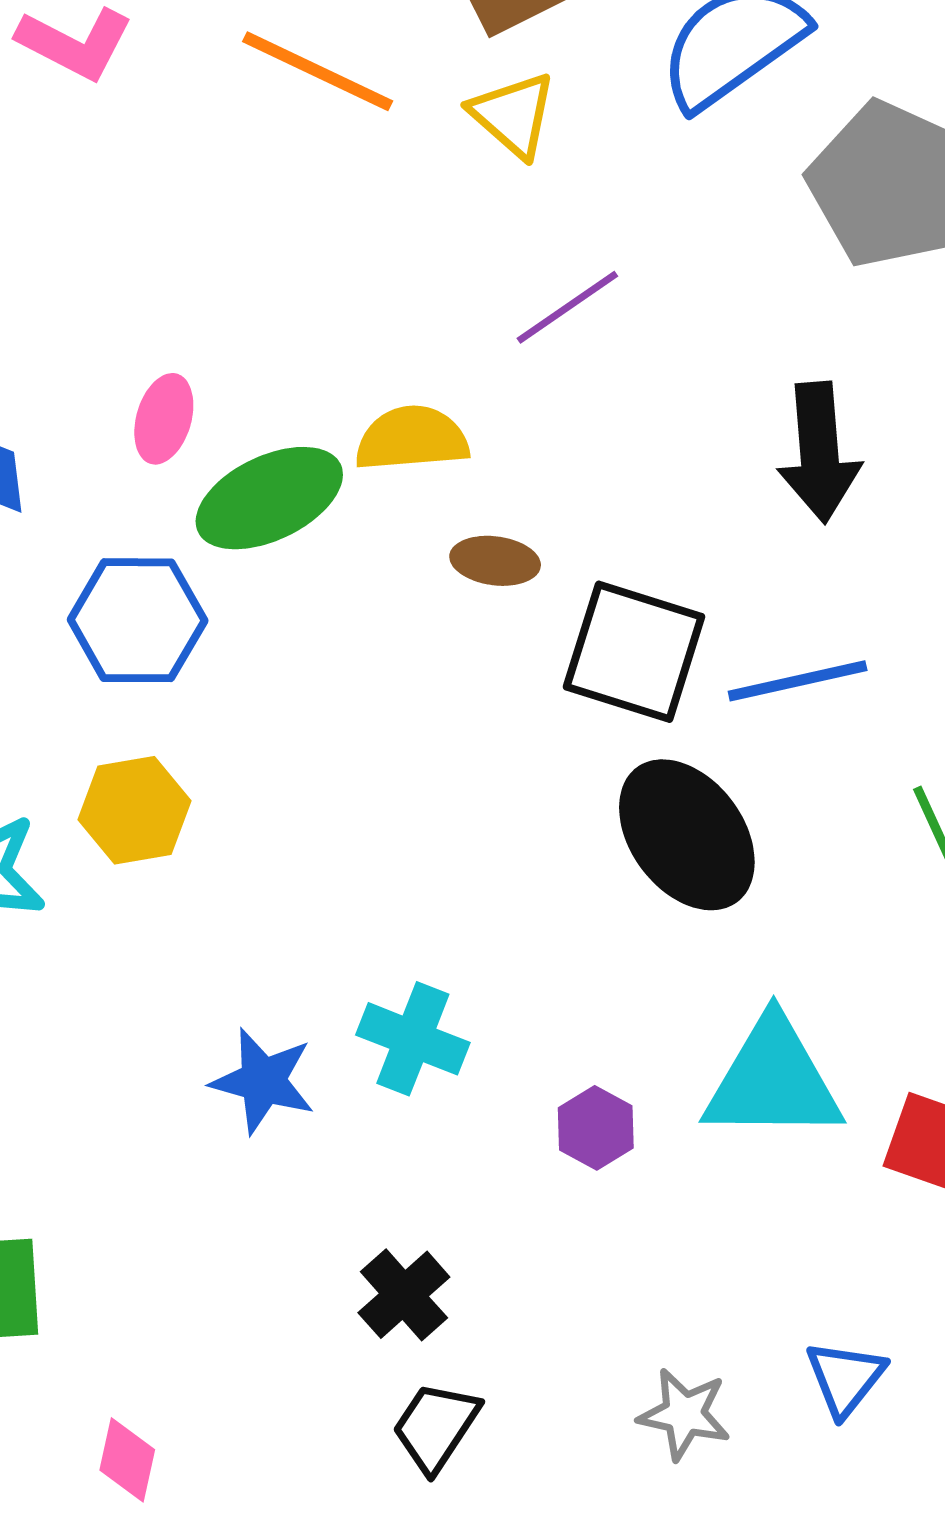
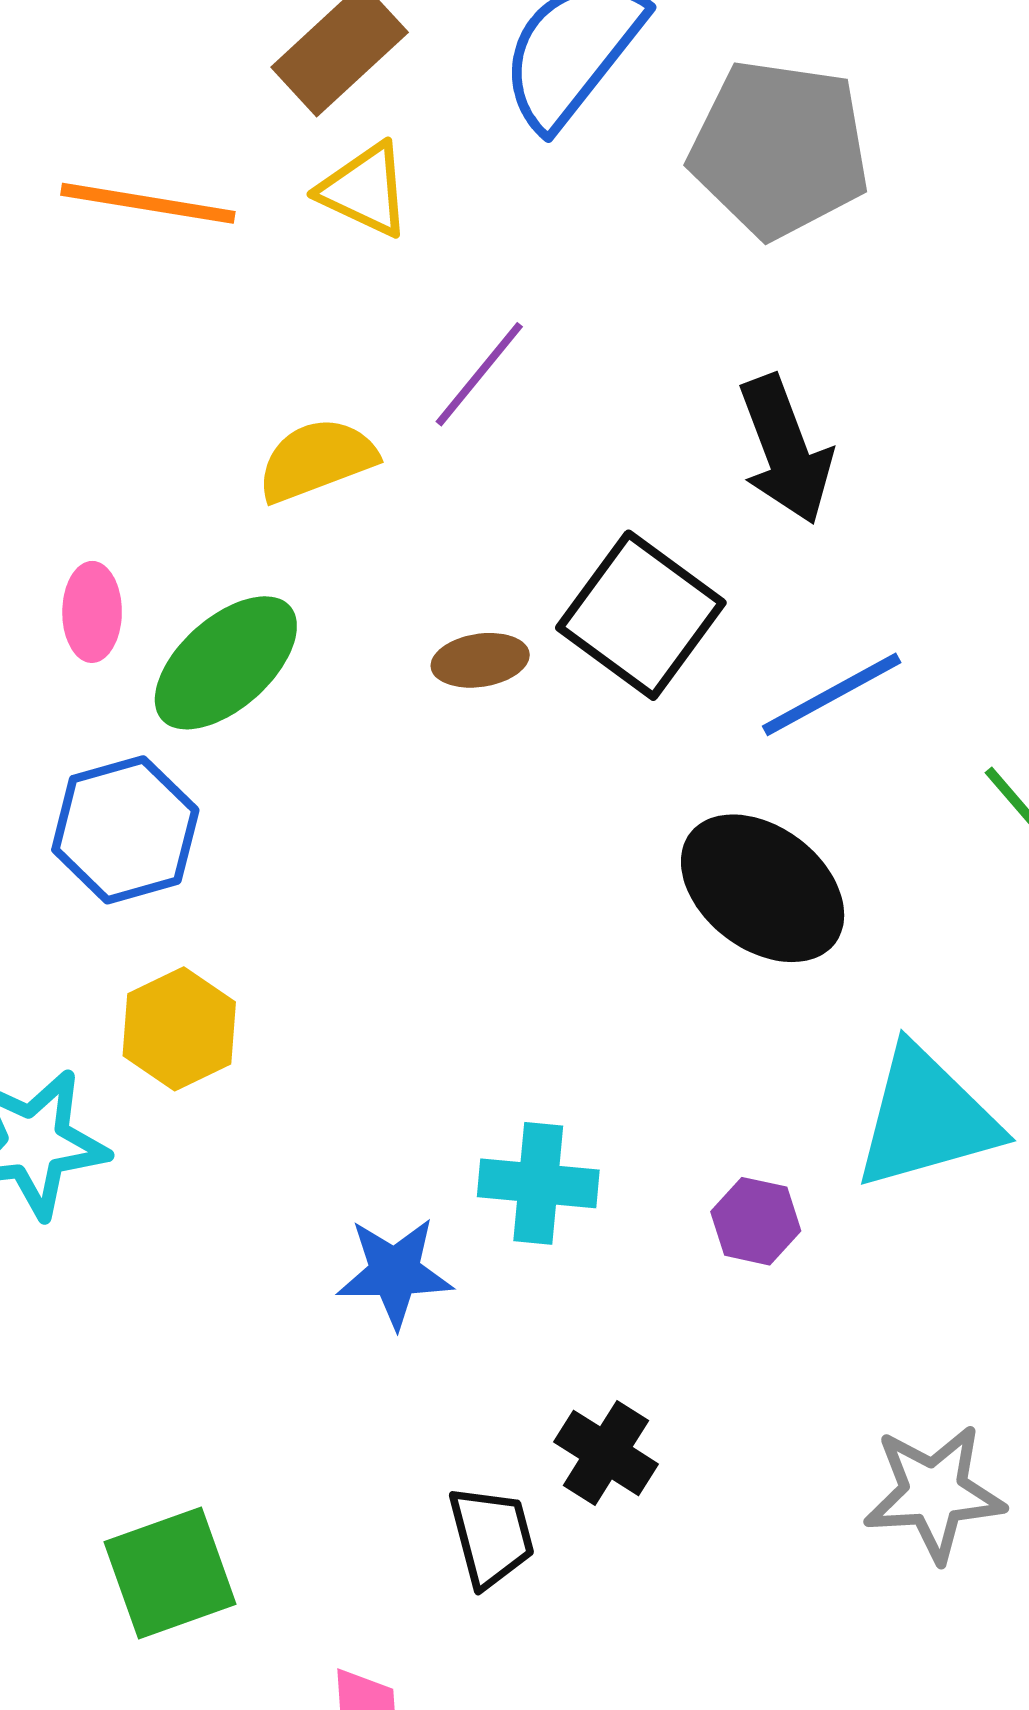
yellow semicircle: (412, 439) -> (317, 460), moved
black square: (634, 652) -> (641, 615), moved, turned 35
gray star: (684, 1414) -> (934, 1493), size x1.4
black trapezoid: (436, 1427) -> (491, 1536), moved, turned 148

